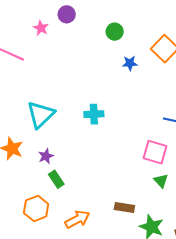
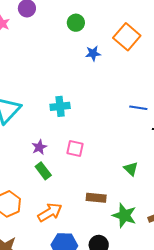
pink square: (155, 152) -> (75, 148), moved, size x0.7
purple star: (46, 156) -> (39, 147), moved
green rectangle: (56, 179) -> (43, 171), moved

